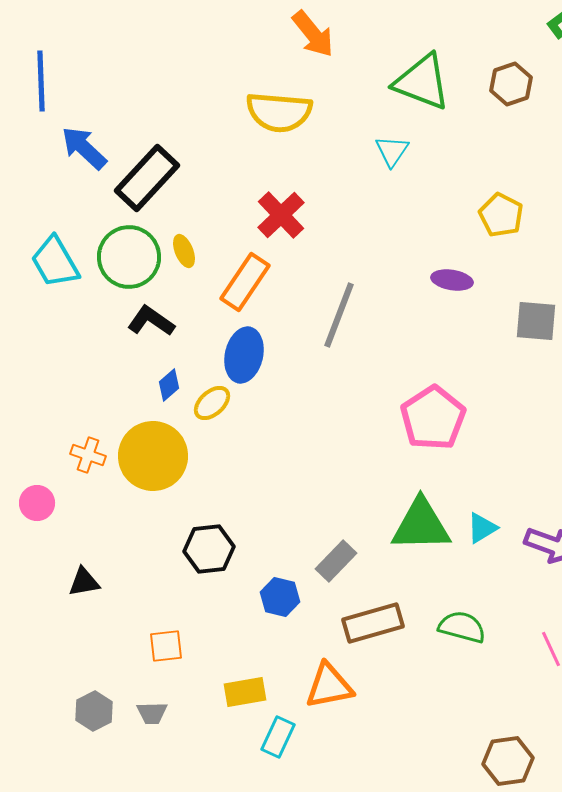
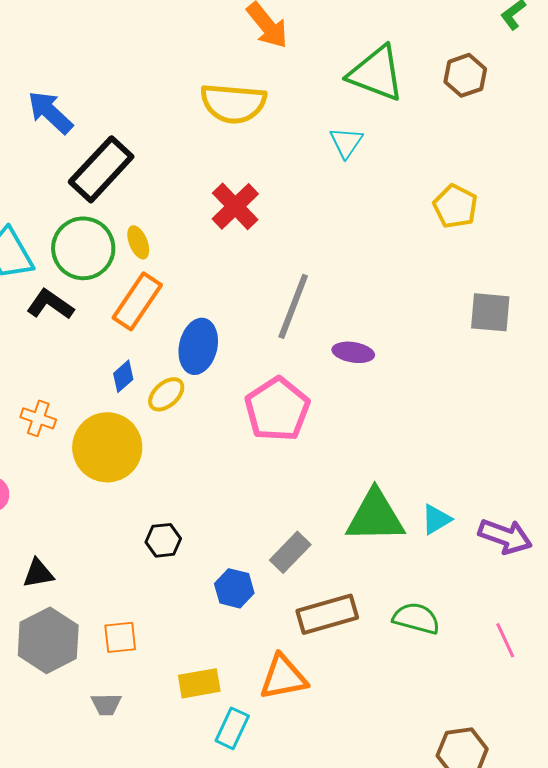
blue arrow: (84, 148) -> (50, 112), moved
purple ellipse: (452, 280) -> (353, 352), moved
orange rectangle: (245, 282) -> (137, 301), moved
black L-shape: (151, 321) -> (50, 304), moved
pink pentagon: (433, 418) -> (277, 409), moved
orange cross: (88, 455) -> (38, 418), moved
black hexagon: (209, 549) -> (163, 540), size x0.7
gray hexagon: (94, 711) -> (48, 640), moved, size x1.6

